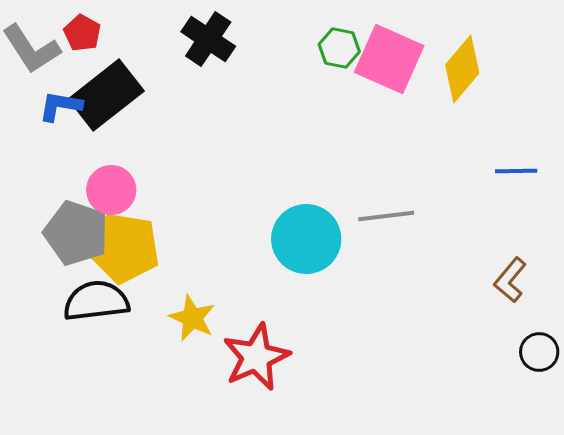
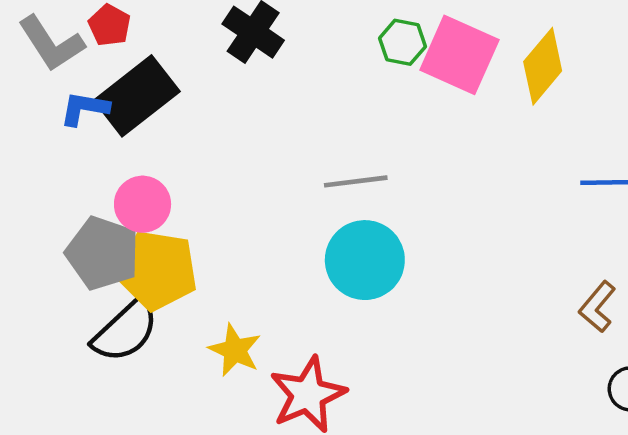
gray line: (386, 216) -> (356, 181), moved
black semicircle: (96, 301) -> (125, 331), turned 144

